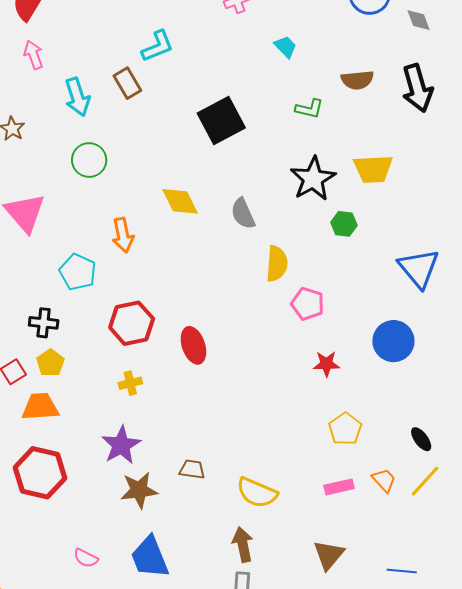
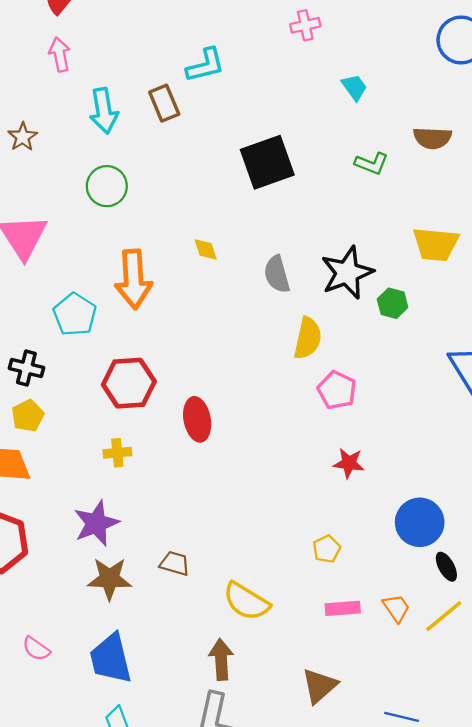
black star: (313, 179) -> (347, 273), moved
yellow diamond: (180, 201) -> (206, 249), size x0.6
orange arrow: (123, 235) -> (133, 279), size x1.4
blue circle: (393, 341) -> (420, 522), moved
yellow pentagon: (345, 429) -> (327, 549), moved, size x0.7

